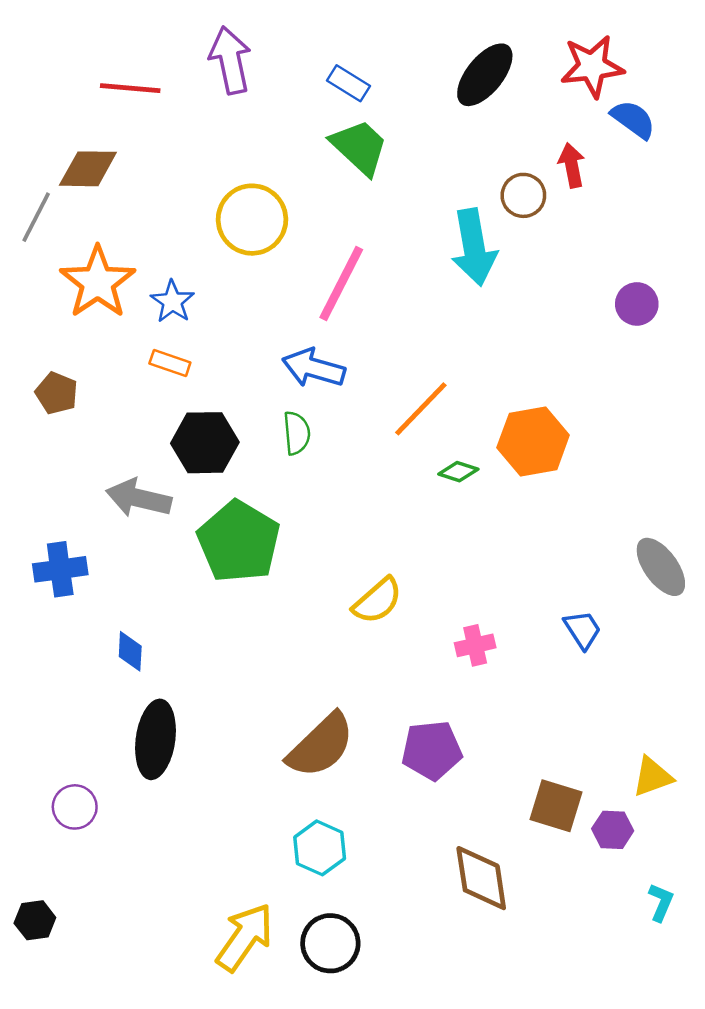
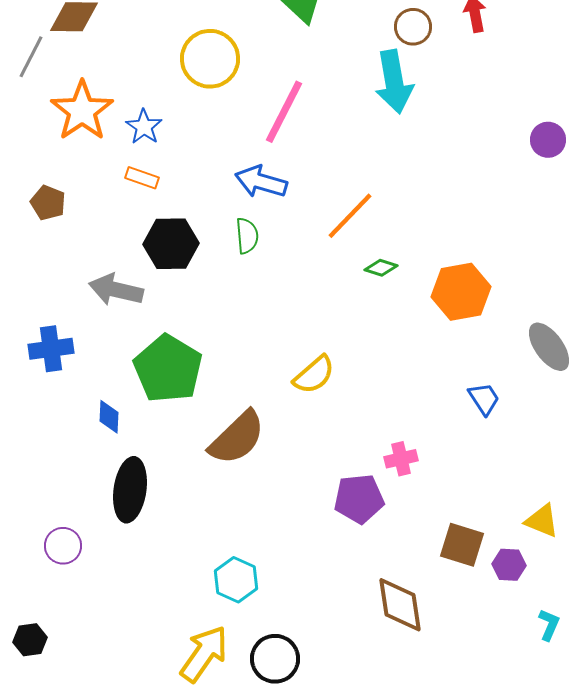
brown circle: (523, 195) -> (413, 27), moved
purple circle: (637, 304) -> (548, 140), moved
orange hexagon: (533, 441) -> (461, 292), moved
green pentagon: (239, 542) -> (168, 369), moved
pink cross: (475, 645) -> (401, 459), moved
brown semicircle: (321, 745) -> (237, 438), moved
yellow triangle: (652, 777) -> (542, 521), turned 42
cyan hexagon: (320, 848) -> (236, 580), moved

